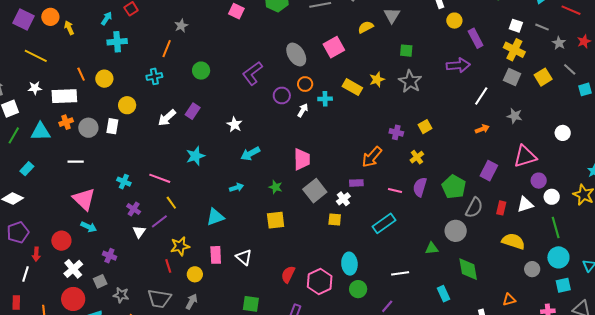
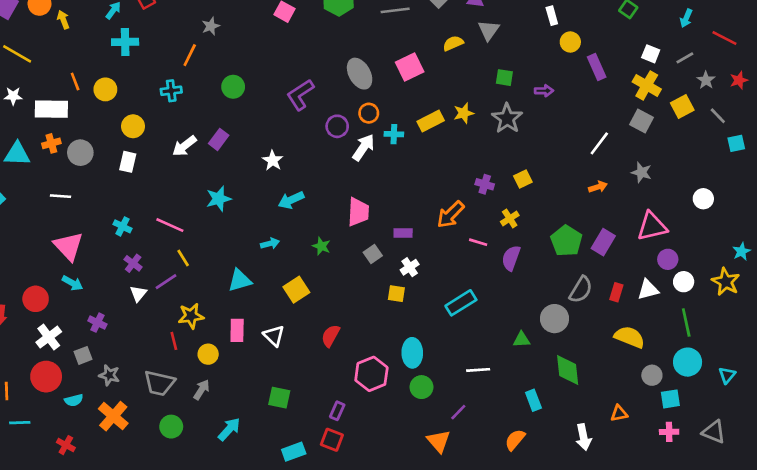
gray line: (542, 27) -> (685, 58), turned -56
purple arrow: (458, 65) -> (544, 91), moved, size x0.6
yellow square: (543, 77) -> (682, 107), moved
yellow rectangle: (352, 87) -> (431, 121), turned -60
white arrow: (303, 110) -> (364, 147), size x1.5
white rectangle: (112, 126) -> (128, 162), moved
purple rectangle: (356, 183) -> (403, 233), moved
green pentagon: (454, 187) -> (566, 241), moved
gray square: (315, 191) -> (373, 254), size x0.6
pink line: (395, 191) -> (478, 242), moved
yellow square: (276, 220) -> (296, 290), moved, turned -30
red semicircle: (288, 274) -> (331, 336), moved
cyan square: (563, 285) -> (670, 399), moved

